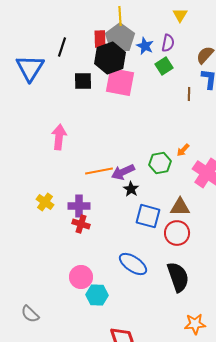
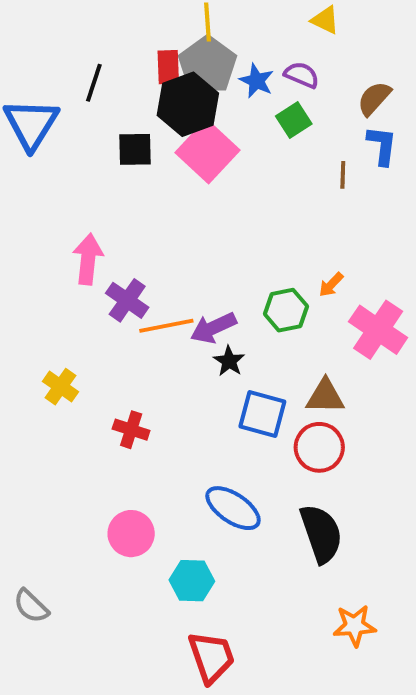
yellow triangle: (180, 15) -> (325, 20), turned -35
purple semicircle: (168, 43) -> (302, 75), turned -78
pink square: (120, 82) -> (208, 151), turned 32
purple cross: (79, 206) -> (127, 300), moved, turned 35
cyan hexagon: (97, 295) -> (192, 581), moved

